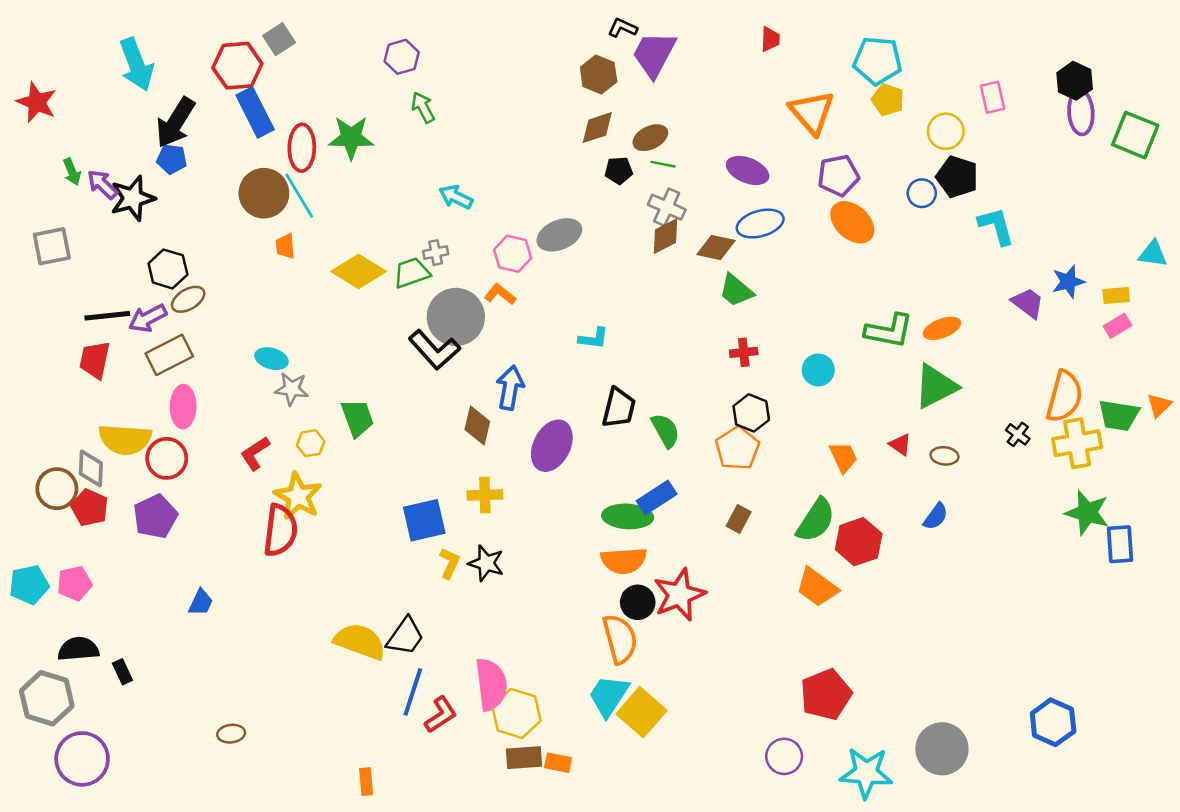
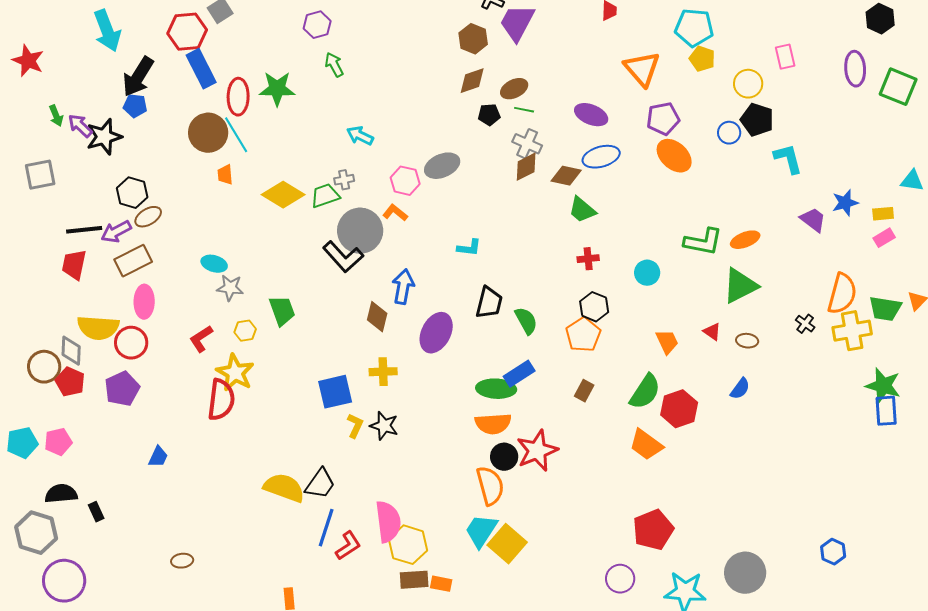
black hexagon: (1075, 81) -> (880, 19), moved
green star: (1087, 513) -> (883, 386), moved
blue hexagon: (1053, 722) -> (833, 552), size x0.7

